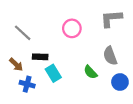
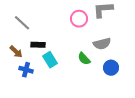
pink circle: (72, 28) -> (79, 19), moved
gray semicircle: (110, 56) -> (102, 44), turned -84

